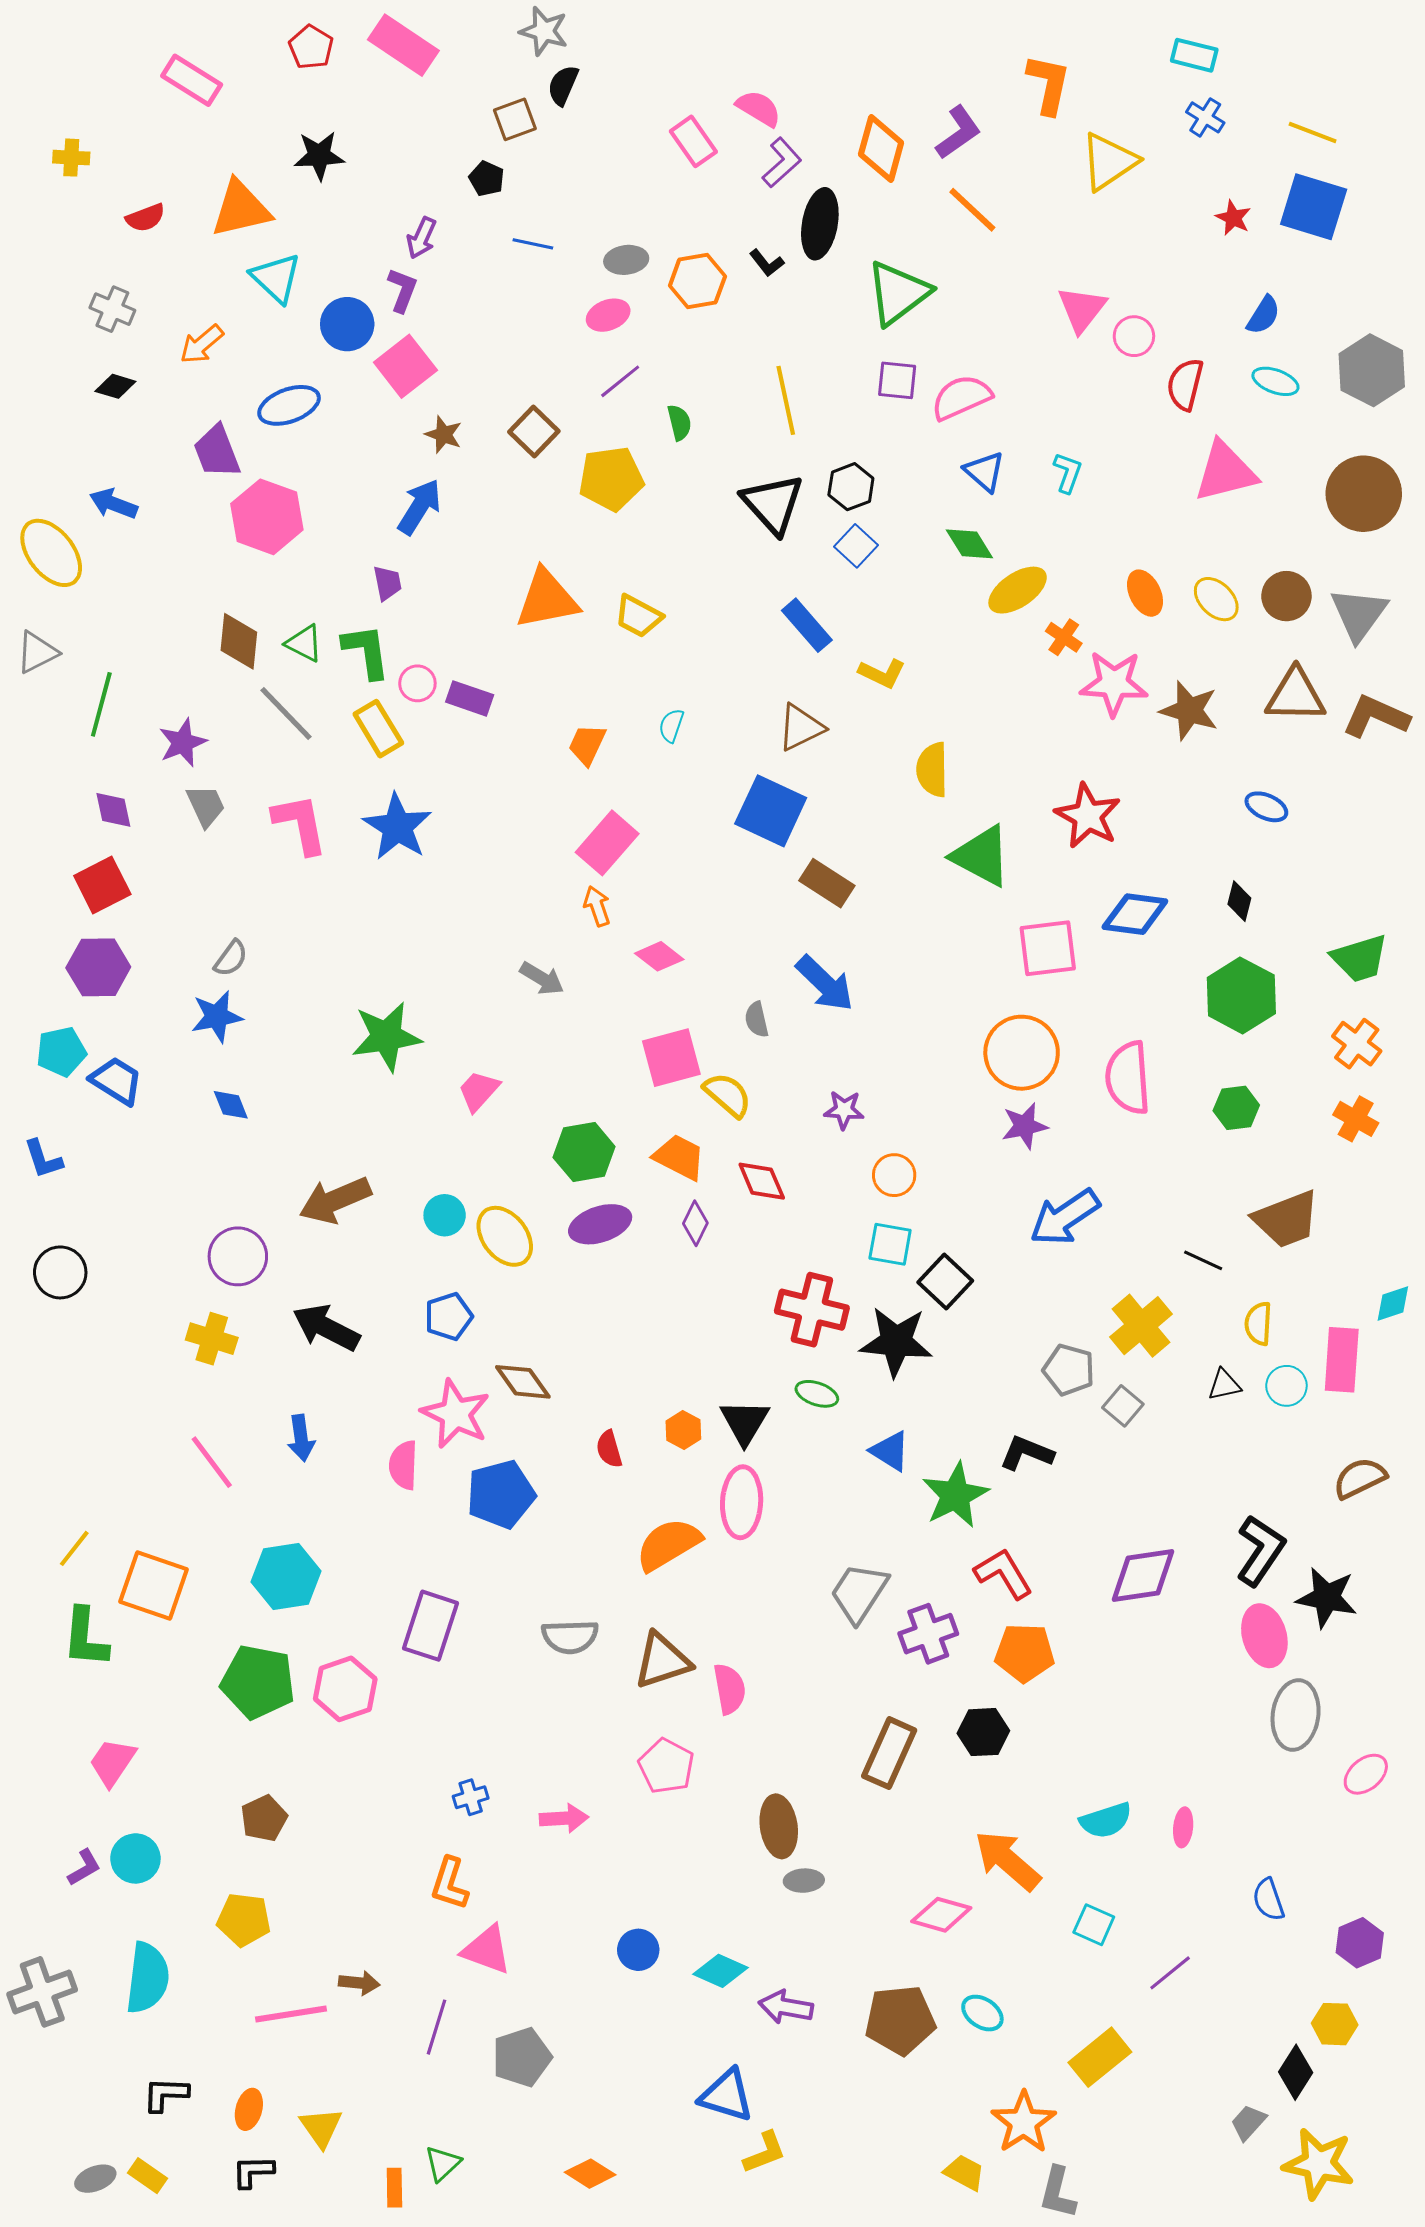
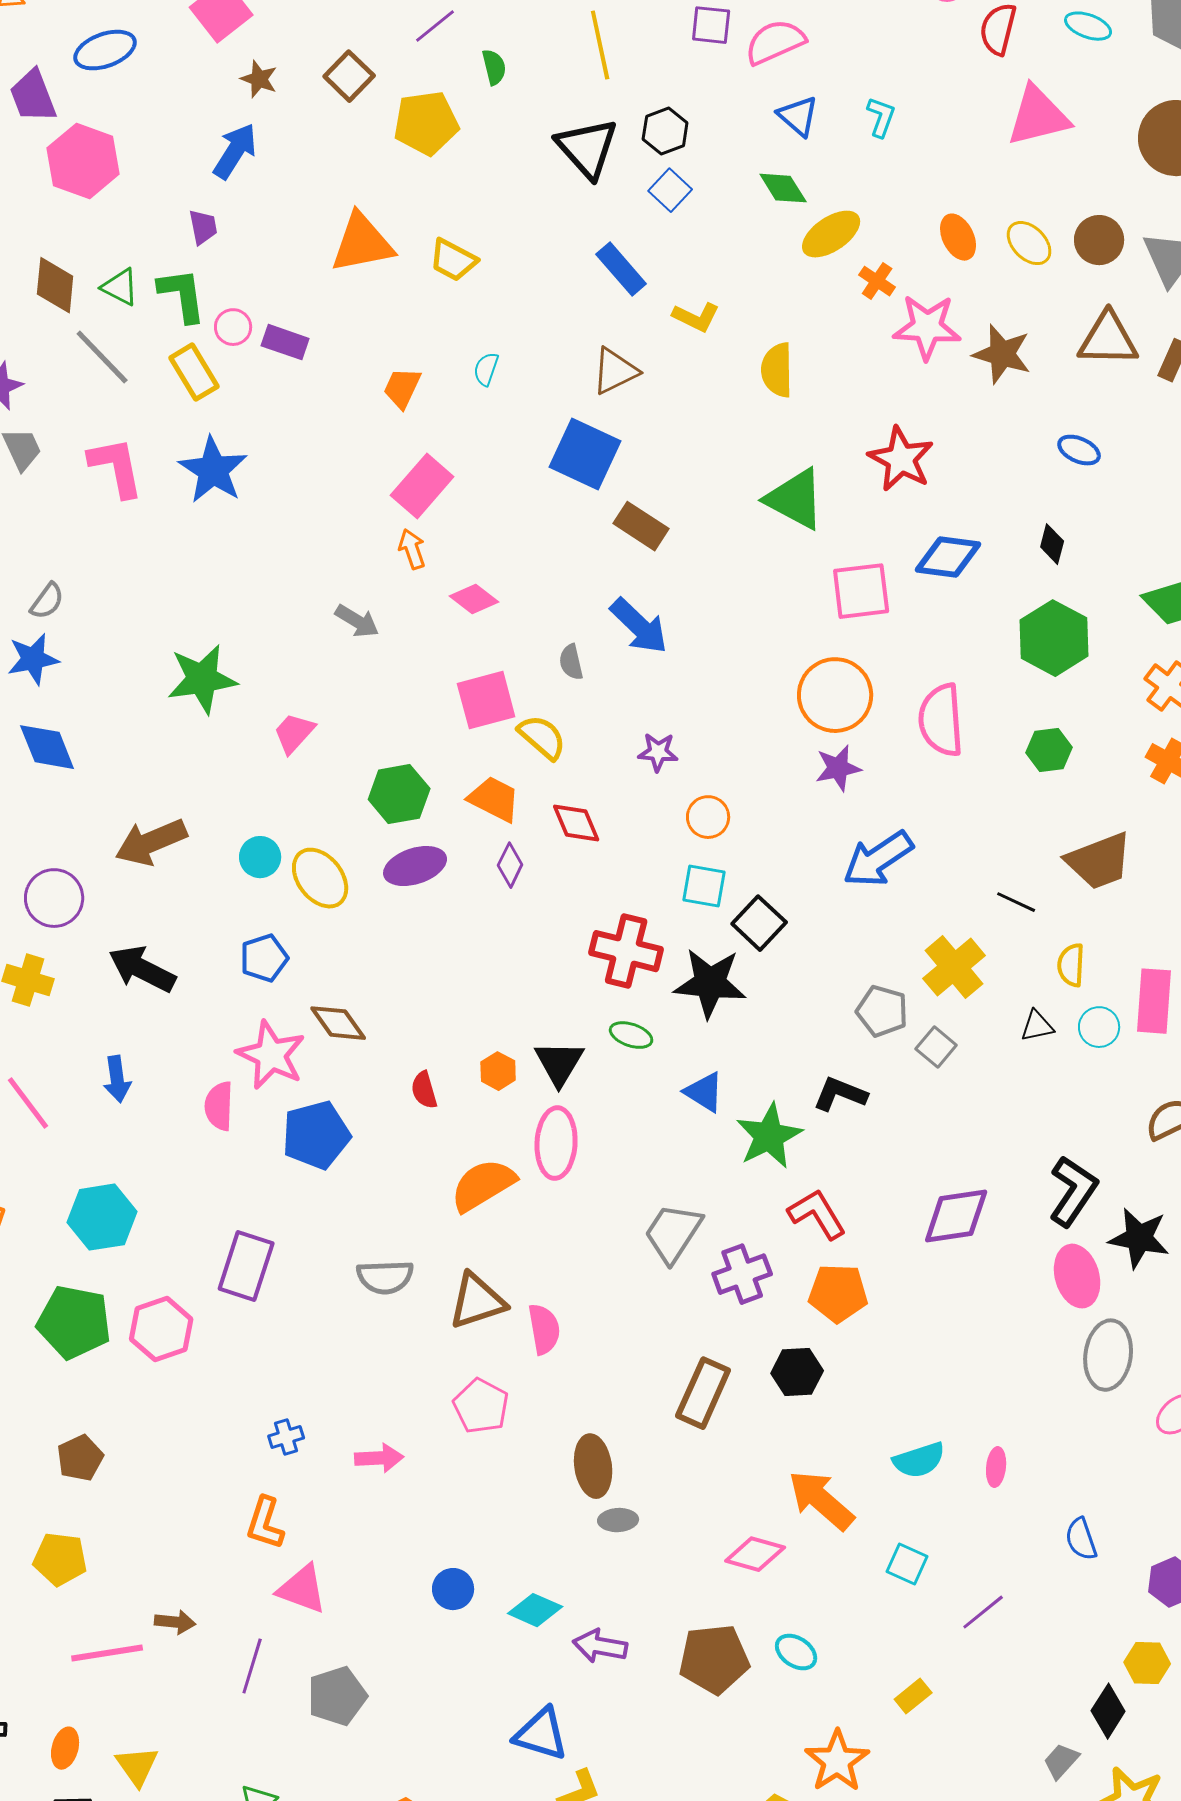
yellow semicircle: (932, 770) -> (777, 370), moved
blue diamond: (231, 1105) -> (47, 747), size x1.6
yellow rectangle: (1100, 2057) -> (913, 1696), size x0.6

